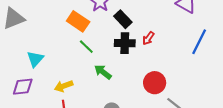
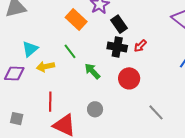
green line: (86, 47) -> (70, 51), moved
red circle: (155, 83) -> (129, 78), moved
yellow arrow: (64, 86) -> (45, 67), moved

